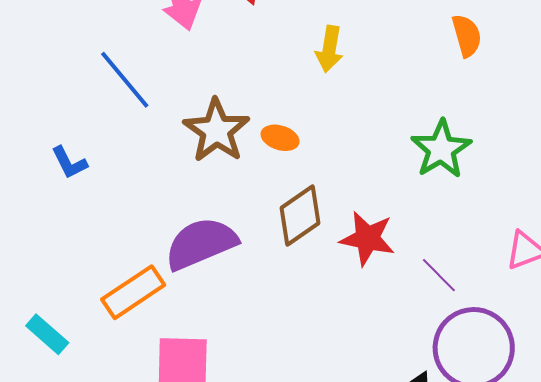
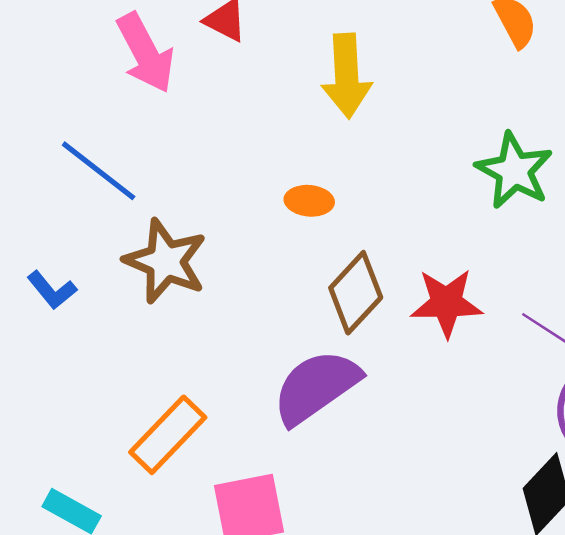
yellow arrow: (329, 49) -> (347, 76), size x1.4
brown star: (216, 131) -> (166, 261), moved
purple semicircle: (201, 243) -> (316, 387), moved

